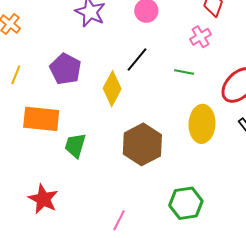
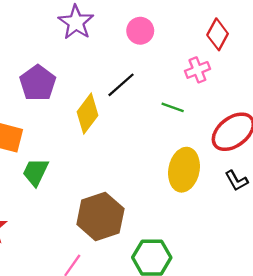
brown hexagon: (142, 144) -> (100, 217), moved

